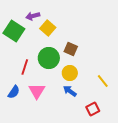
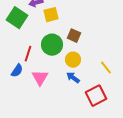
yellow square: (48, 28) -> (51, 15), turned 35
blue semicircle: (14, 92) -> (17, 71), moved
red square: (93, 109) -> (96, 96), size x1.5

